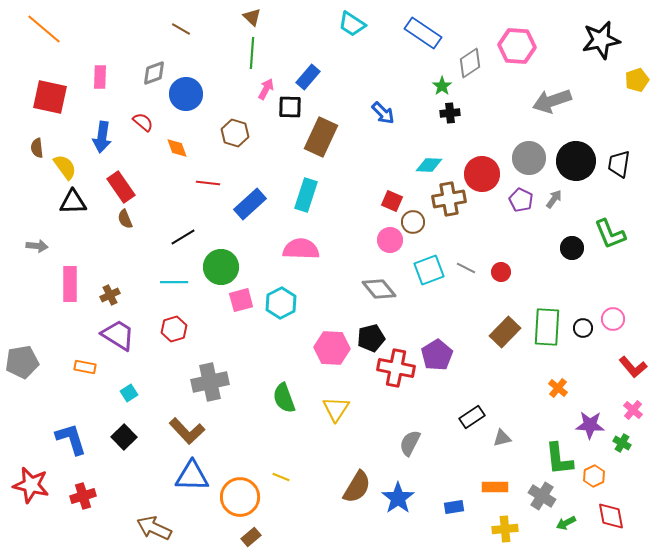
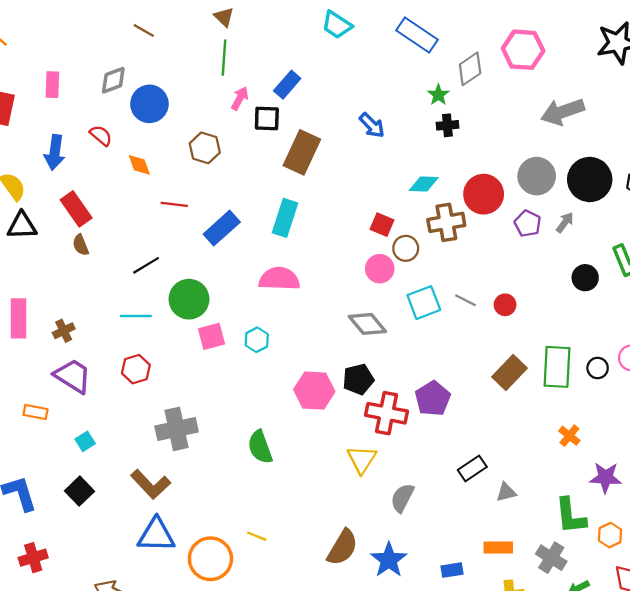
cyan hexagon: (281, 303) -> (257, 340), size x0.7
yellow triangle: (336, 409) -> (362, 459), moved

